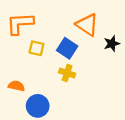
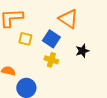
black star: (112, 44) -> (82, 51), moved

